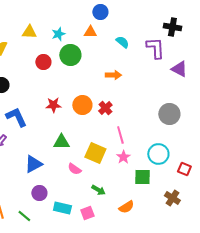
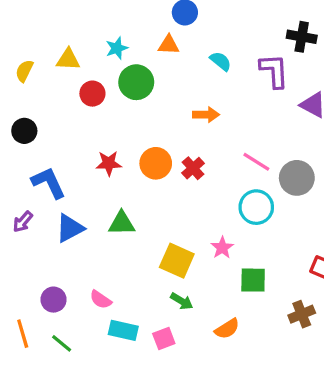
yellow triangle: (29, 32) -> (68, 59), moved
pink line: (120, 135) -> (256, 162), moved, turned -42
yellow square: (95, 153) -> (177, 261), moved
cyan circle: (158, 154) -> (256, 207), moved
blue triangle: (33, 164) -> (70, 228), moved
pink semicircle: (74, 169) -> (101, 300), moved
purple circle: (39, 193) -> (54, 300), moved
brown cross: (172, 198) -> (302, 314), turned 35

